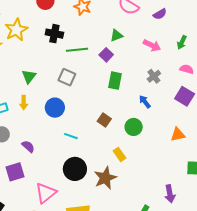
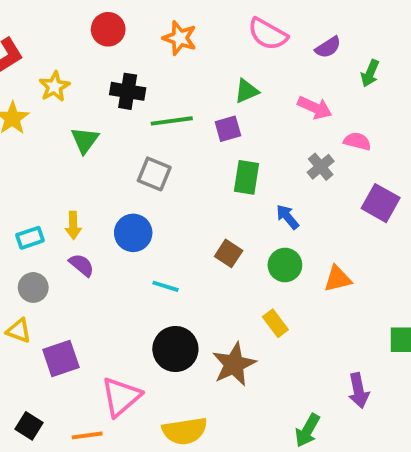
yellow star: (16, 30) -> (54, 87), size x0.7
green arrow: (182, 42) -> (370, 73), moved
purple square: (106, 55) -> (228, 129), turned 32
pink semicircle: (187, 69) -> (357, 141), moved
green triangle: (29, 76) -> (85, 140), moved
blue arrow: (145, 102) -> (288, 217), moved
orange triangle: (178, 135) -> (338, 279), moved
purple semicircle: (28, 146) -> (82, 265), moved
yellow rectangle: (119, 154) -> (275, 323), moved

